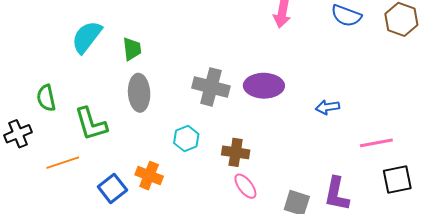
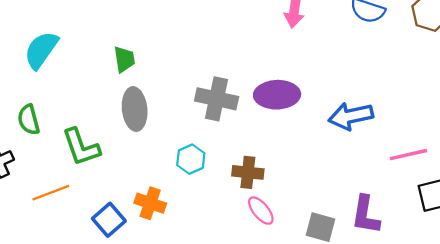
cyan semicircle: (87, 37) -> (41, 50), moved
blue arrow: (327, 107) -> (351, 116), size x1.6

